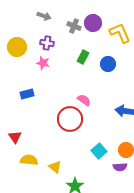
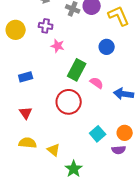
green rectangle: (83, 57) -> (77, 70), moved, size x1.5
pink star: (43, 63) -> (58, 46), moved
pink semicircle: (84, 100) -> (97, 83), moved
red triangle: (15, 137) -> (26, 113), moved

